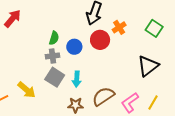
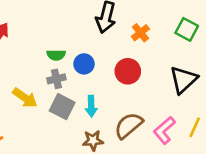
green semicircle: (54, 38) -> (56, 55), turned 80
red circle: (100, 40) -> (128, 71), moved
yellow arrow: (27, 90) -> (25, 98), moved

